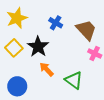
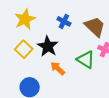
green triangle: (74, 80) -> (86, 60), moved

